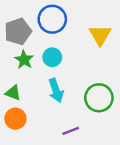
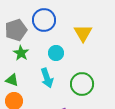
cyan circle: (52, 57) -> (56, 53), moved

